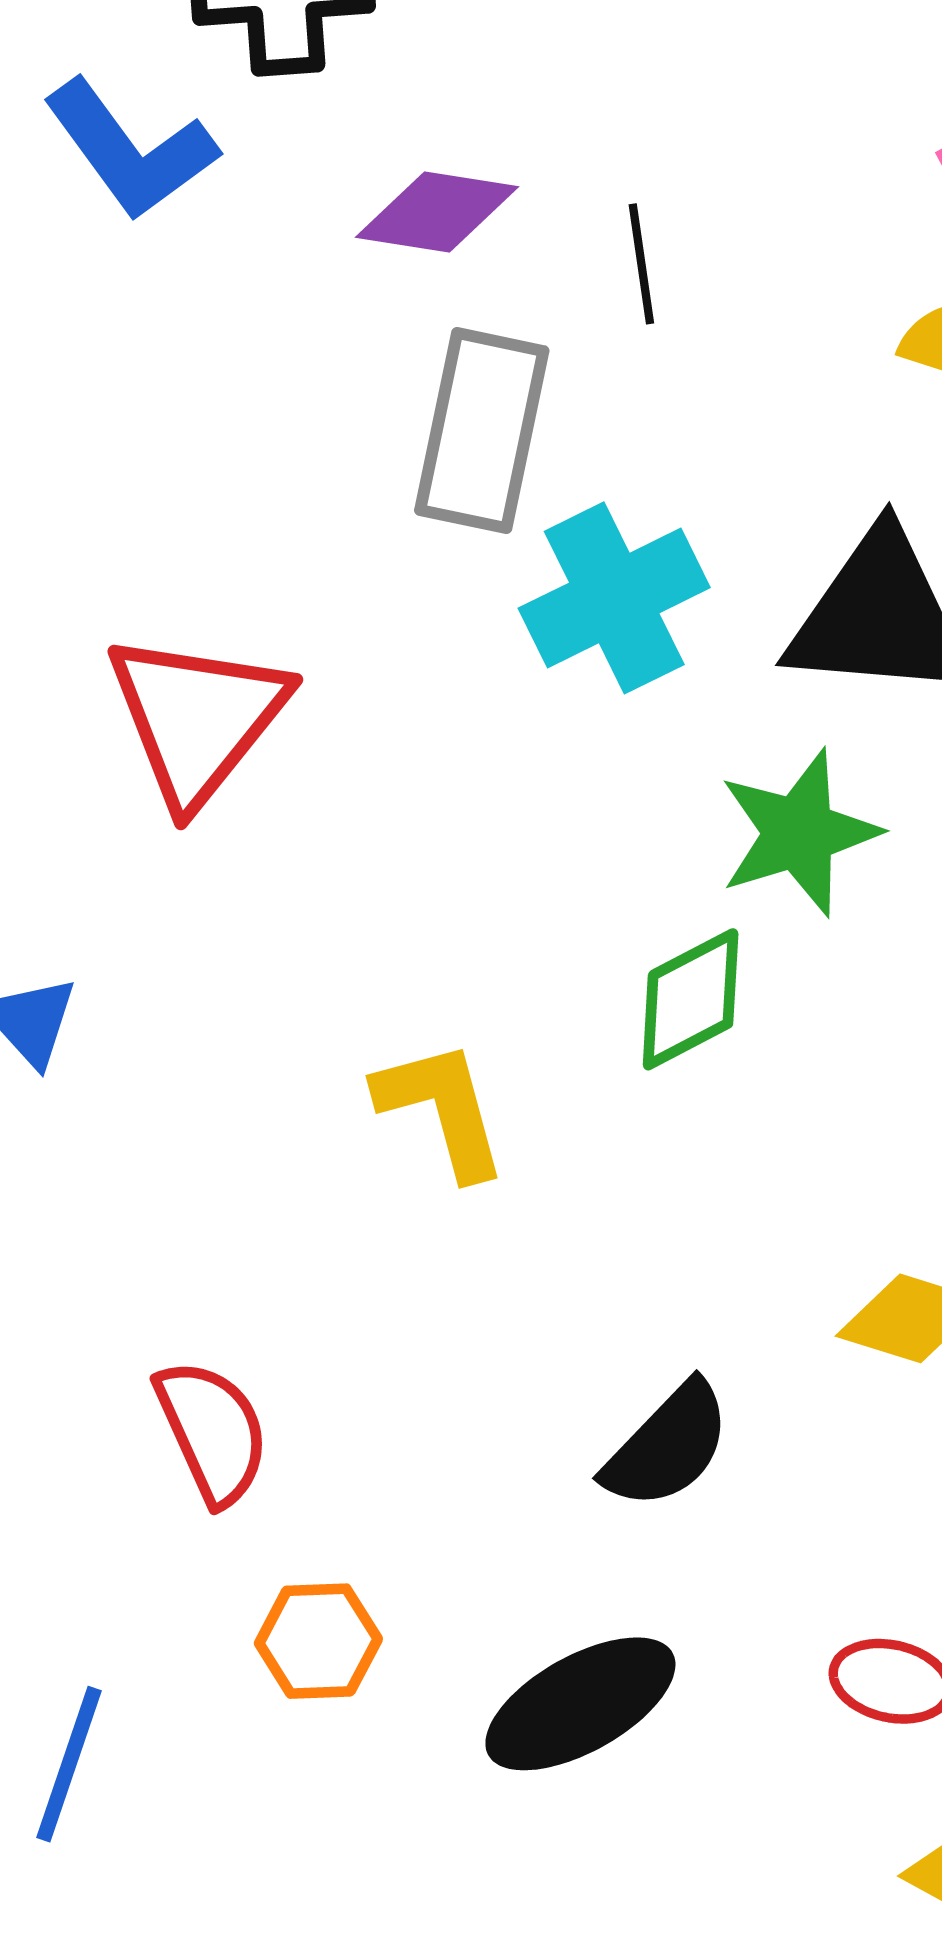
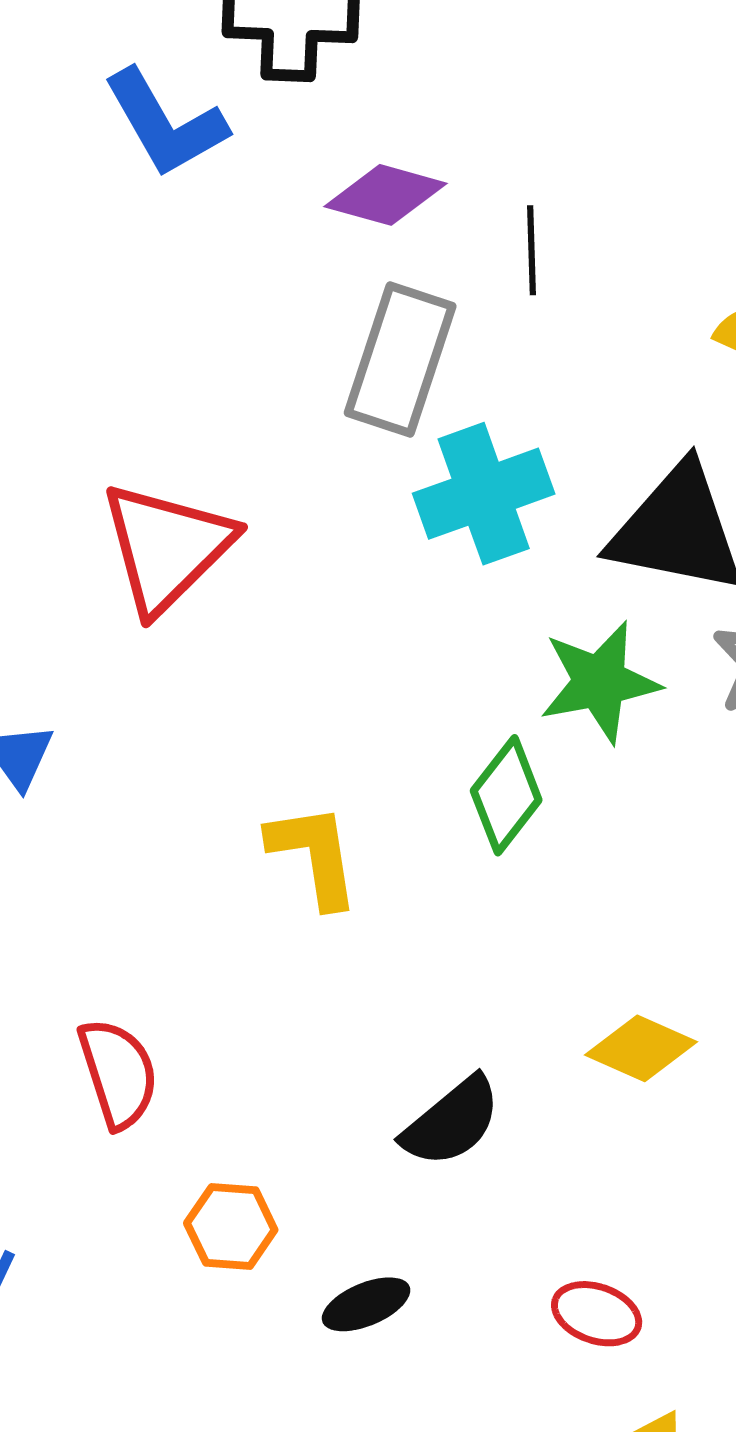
green diamond: (691, 999) -> (506, 795), turned -31
orange hexagon: (318, 1641) -> (231, 1226), moved
black ellipse: (580, 1704) -> (366, 1304), size x0.6

